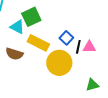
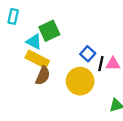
yellow rectangle: (38, 43) -> (37, 59), moved
brown semicircle: (14, 54) -> (43, 76), moved, turned -84

